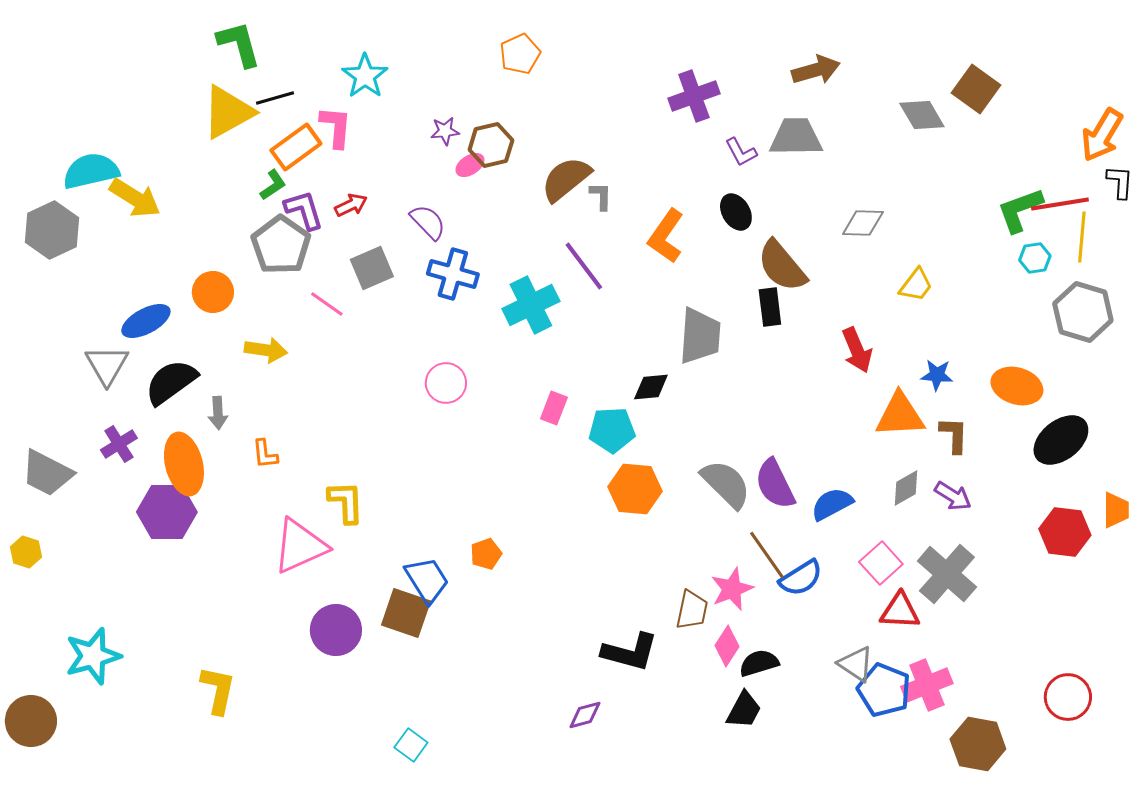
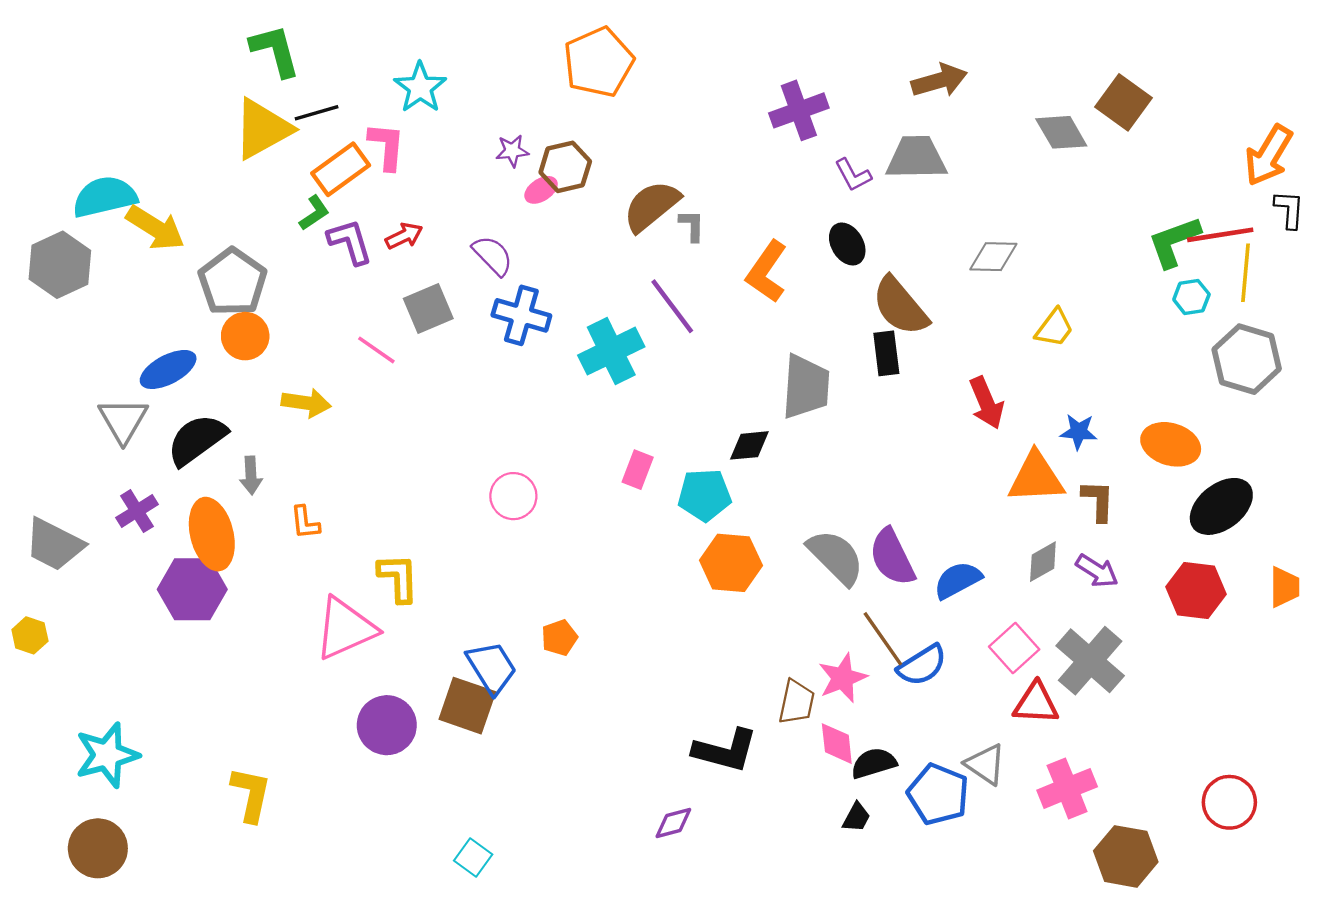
orange pentagon: (520, 54) -> (599, 62), size x1.5
gray pentagon: (281, 245) -> (233, 282), moved
pink circle: (446, 383) -> (513, 496), moved
red hexagon: (1065, 532) -> (1196, 590), moved
pink diamond: (727, 646) -> (837, 744), turned -39
blue pentagon: (884, 690) -> (938, 794), moved
black trapezoid: (744, 710) -> (856, 817), size x0.7
brown circle: (31, 721) -> (98, 848), moved

